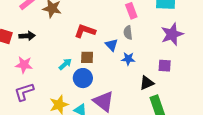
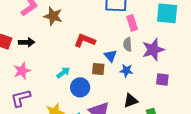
purple star: (172, 34) -> (153, 50), moved
brown square: (87, 57) -> (98, 69), moved
pink star: (24, 65) -> (22, 71), turned -30
black triangle: (147, 83) -> (131, 101), moved

